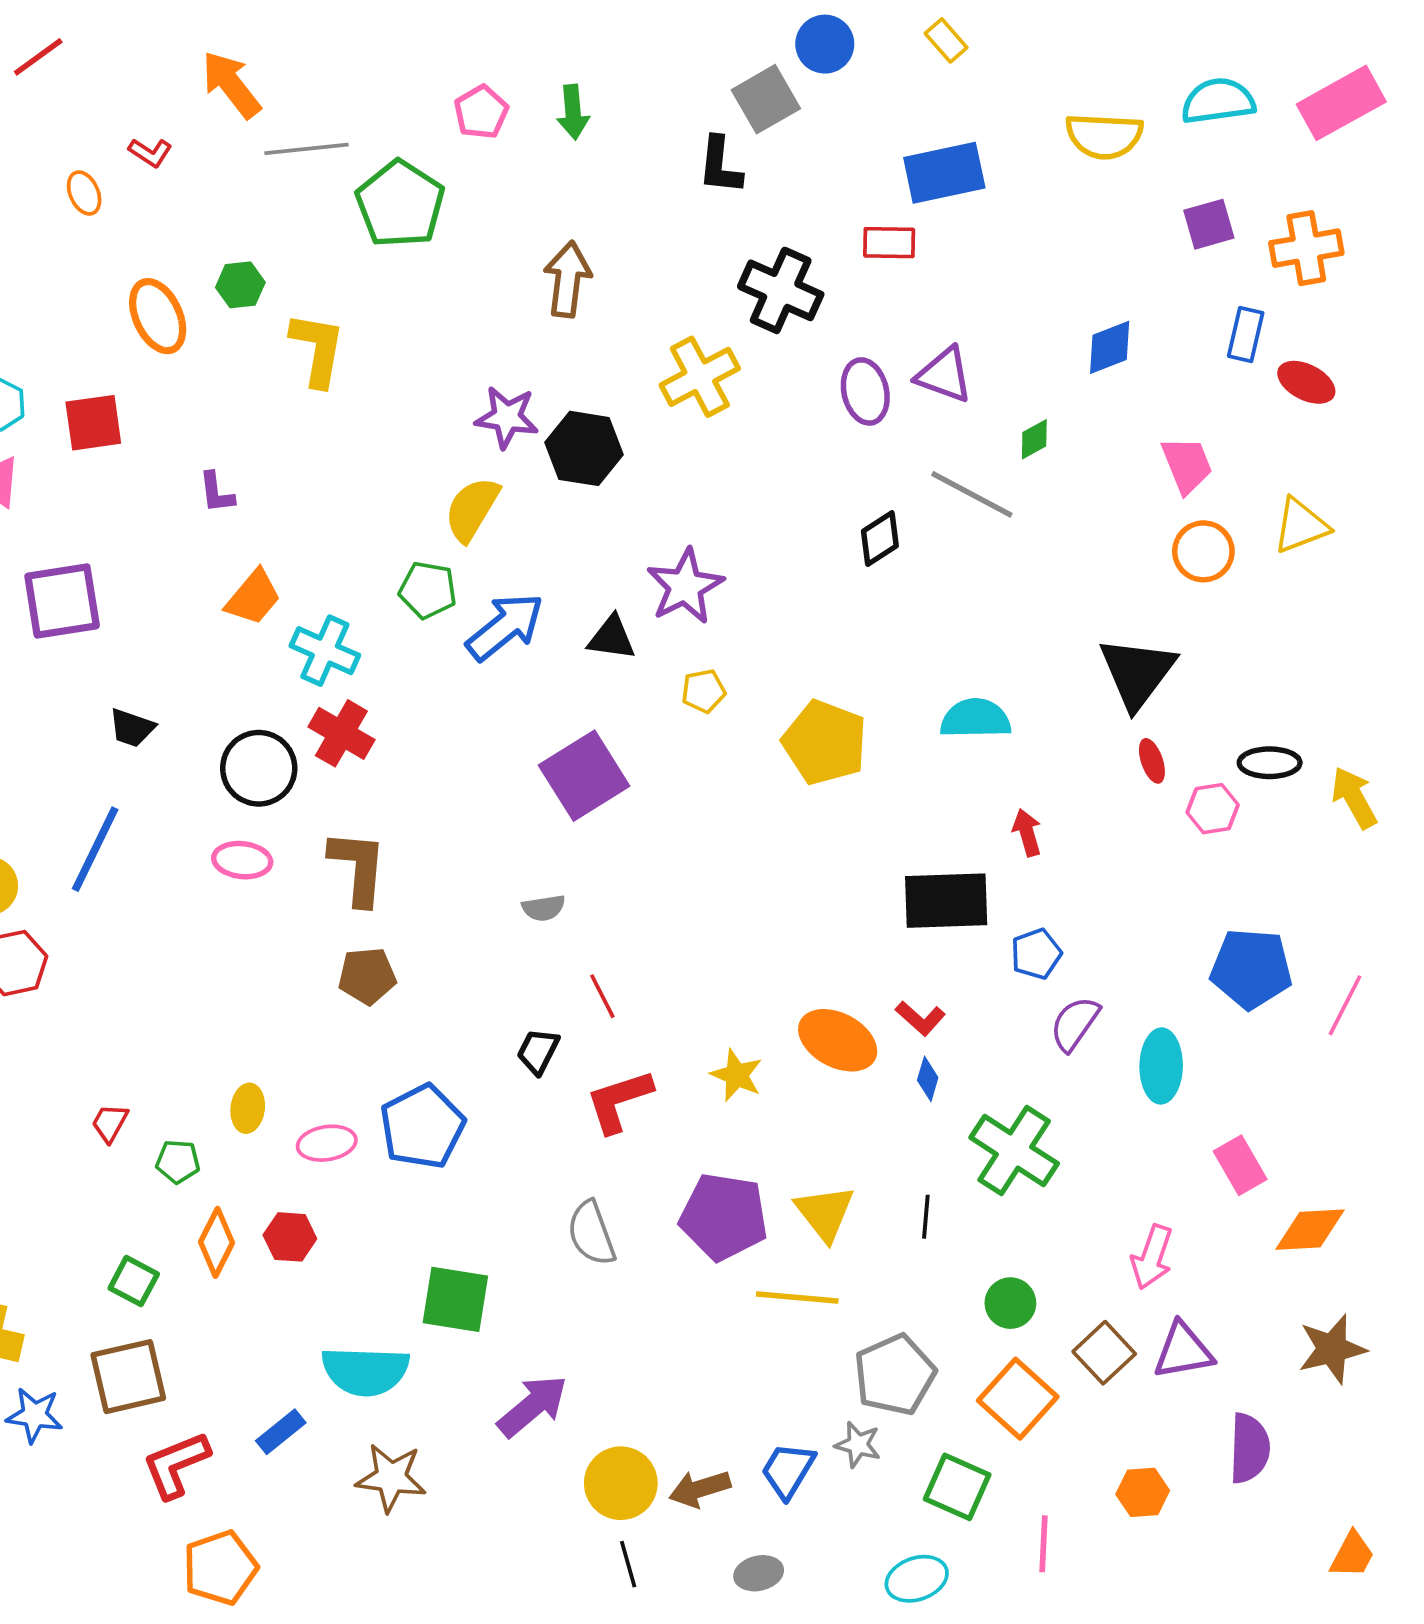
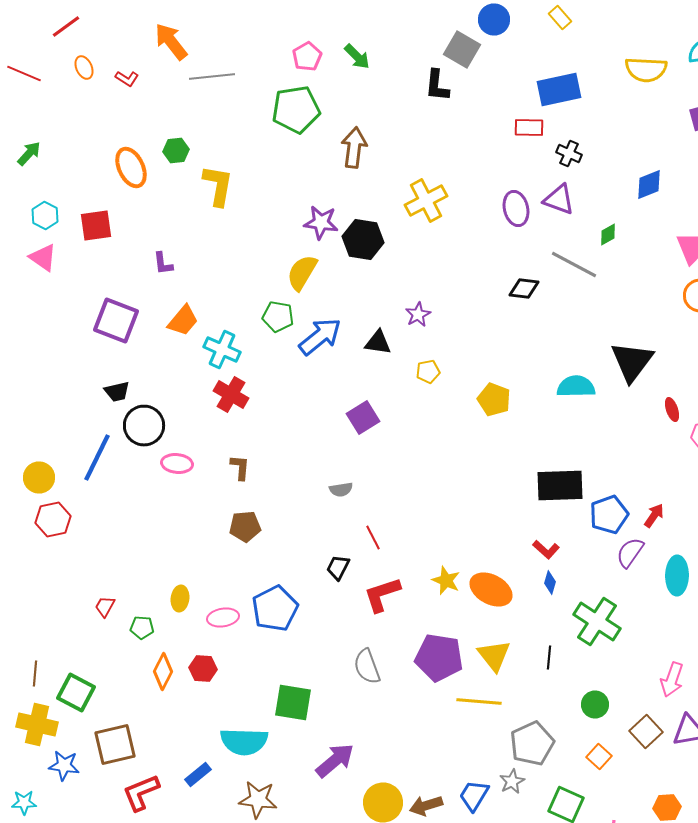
gray square: (766, 99) -> (462, 50), turned -30
green arrow: (573, 112) -> (357, 56), turned -40
orange ellipse: (84, 193) -> (84, 68), moved
green pentagon: (400, 204) -> (296, 110), moved, turned 30
black cross: (781, 290) -> (569, 154), moved, size x0.6
black diamond: (880, 539) -> (524, 288), turned 40
purple star: (685, 586) -> (418, 314), size x0.6
purple square: (62, 601) -> (116, 320), moved, turned 30
black triangle: (1137, 673) -> (632, 362), moved
black trapezoid: (132, 728) -> (117, 392), turned -32
yellow pentagon: (825, 743) -> (494, 400), size x0.7
black circle: (259, 768) -> (144, 426), moved
purple square: (584, 776) -> (363, 418), size x0.7
red arrow: (1027, 833) -> (654, 516), moved, turned 50
brown L-shape: (358, 867) -> (240, 468), size x0.6
blue pentagon: (1036, 954) -> (609, 514), size x1.4
orange ellipse: (838, 1040) -> (491, 590), moved
green square: (134, 1281) -> (76, 692), moved, size x1.4
orange square: (1018, 1399) -> (599, 756), size x0.6
gray star: (858, 1445) -> (512, 782), turned 30

